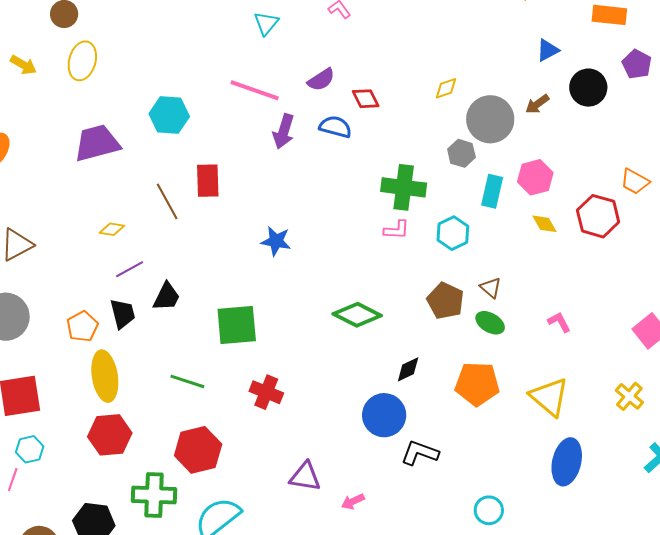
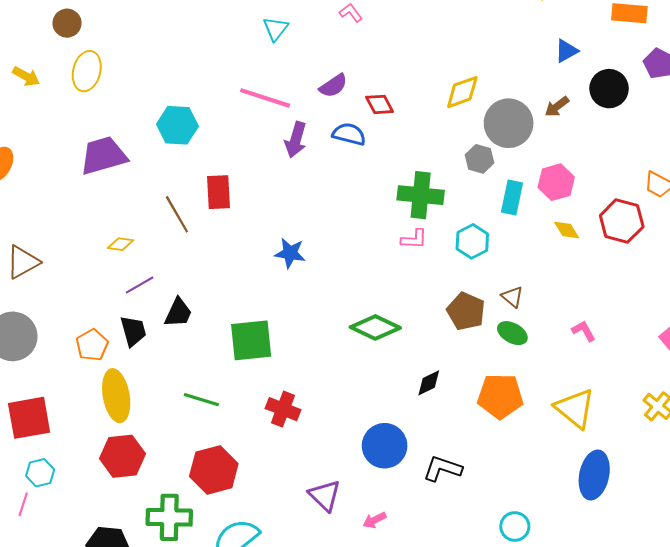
yellow diamond: (446, 88) -> (462, 92), size x1.5
blue circle: (384, 415) -> (385, 446), moved
purple triangle: (305, 477) -> (325, 495), turned 36

